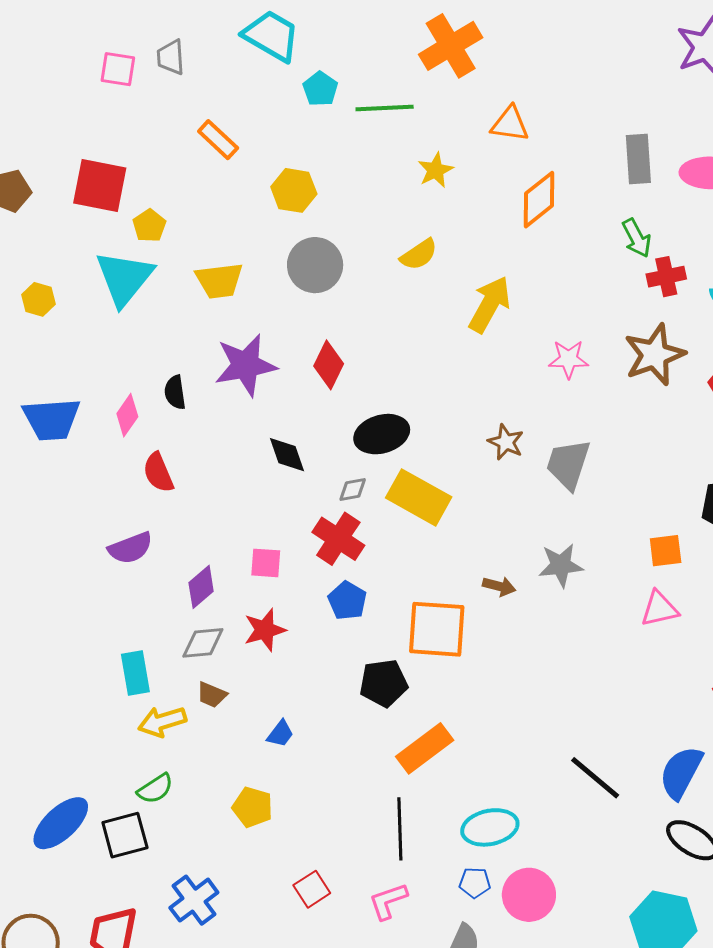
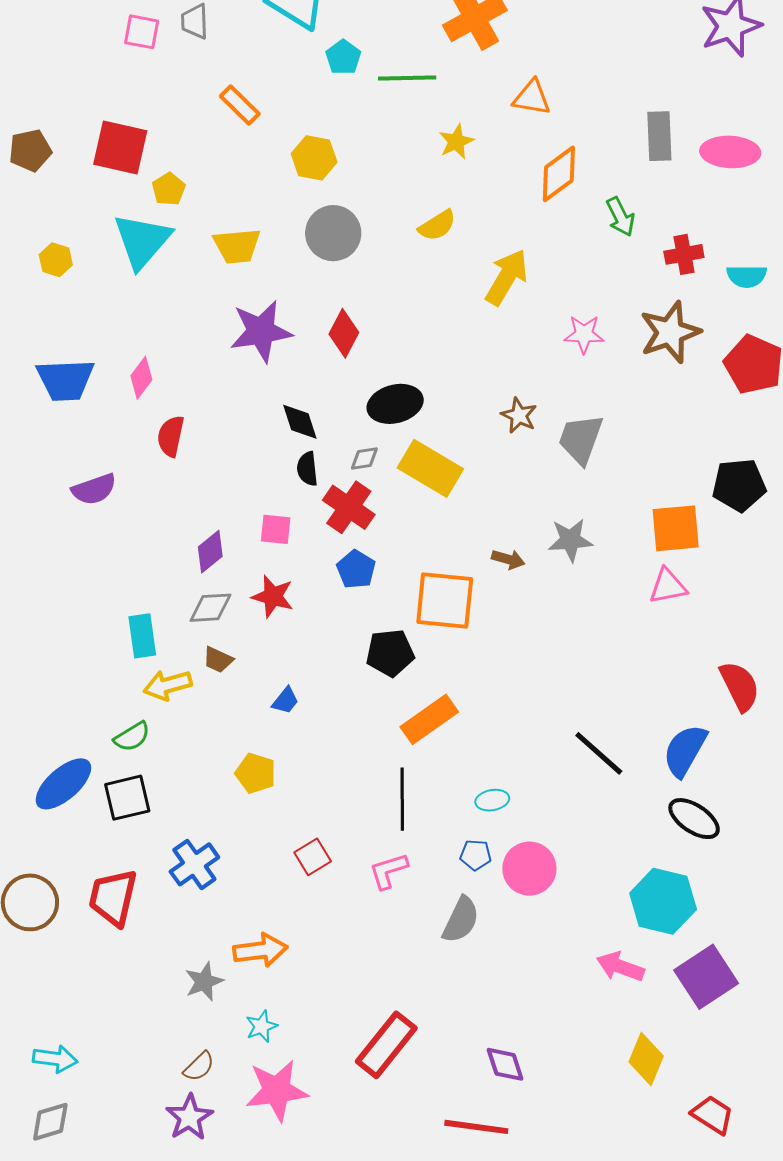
green arrow: (637, 238) -> (620, 217), moved
black semicircle: (175, 392) -> (307, 469), moved
red semicircle: (158, 473) -> (171, 436), turned 33
purple semicircle: (130, 548) -> (94, 489), moved
orange square: (666, 551) -> (676, 528), size x1.5
red star: (265, 630) -> (273, 596), turned 30
green semicircle: (155, 789) -> (132, 737), moved
cyan ellipse: (490, 827) -> (492, 800), size x0.6

